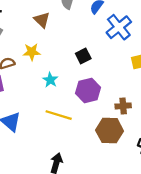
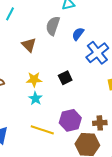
yellow star: (32, 52) -> (34, 79), moved
purple hexagon: (88, 90) -> (70, 120), moved

